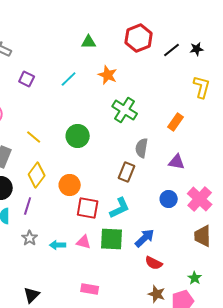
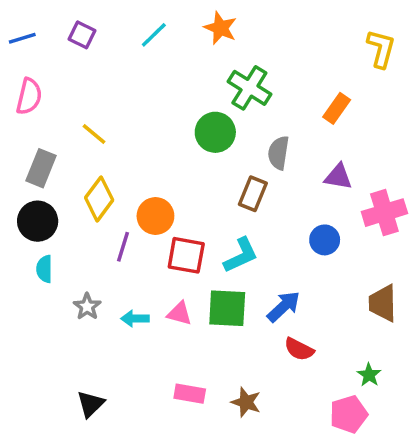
green circle: (78, 136) -> (215, 132), moved
pink cross: (200, 199) -> (384, 213), moved, turned 30
purple line: (28, 206) -> (123, 247), moved
brown star: (157, 294) -> (246, 402), moved

